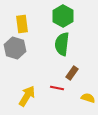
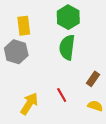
brown rectangle: (72, 73) -> (93, 79), moved
red line: (57, 88) -> (62, 95), turned 48

